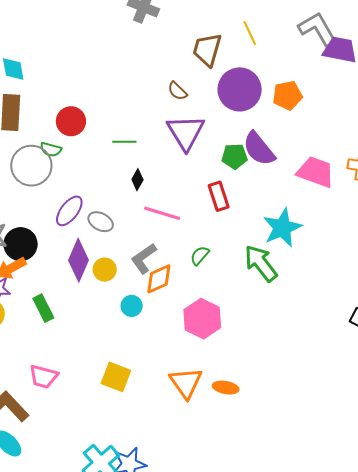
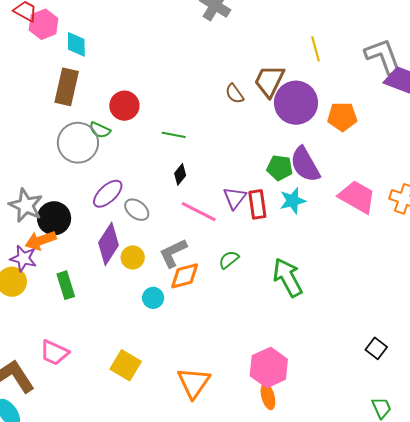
brown trapezoid: (207, 50) -> (269, 81), moved
purple triangle: (186, 132) -> (235, 198), moved, size x0.6
cyan star: (282, 228) -> (293, 201), moved, size x0.7
pink hexagon: (202, 319) -> (269, 367), moved
orange ellipse: (226, 388) -> (268, 396), moved, turned 55

